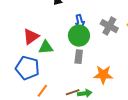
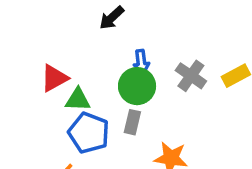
blue pentagon: (27, 68) -> (89, 133), moved

